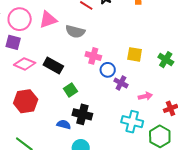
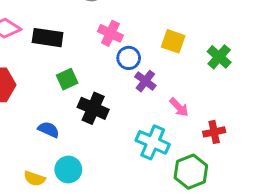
black rectangle: (53, 65) -> (48, 38), turned -30
pink arrow: (145, 96) -> (179, 107), turned 48
black cross: (82, 114) -> (93, 108), moved

